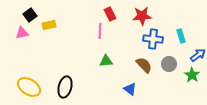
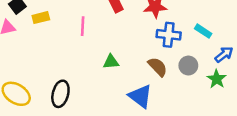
pink line: (100, 31) -> (83, 26), moved
cyan rectangle: (181, 36) -> (203, 31), turned -40
blue triangle: (130, 89) -> (140, 96), size x1.5

